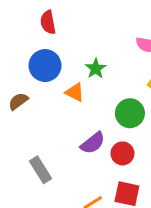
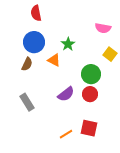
brown semicircle: (18, 101) -> (27, 64), moved, turned 152
red circle: (122, 153) -> (90, 94), moved
gray rectangle: (41, 170) -> (27, 102), moved

